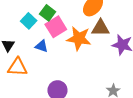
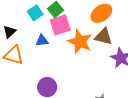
blue triangle: (42, 46) -> (42, 41), turned -40

